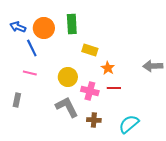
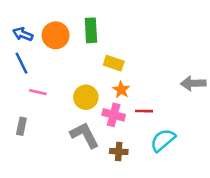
blue line: (32, 48) -> (21, 63), moved
orange star: (108, 68) -> (121, 90), moved
cyan semicircle: (129, 124) -> (163, 140), moved

